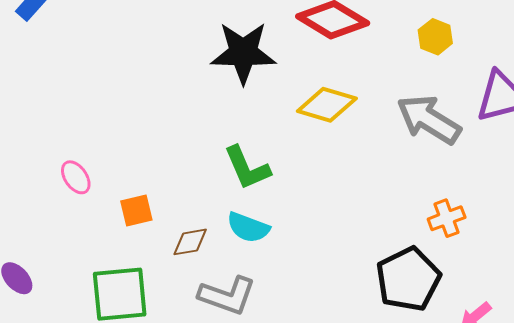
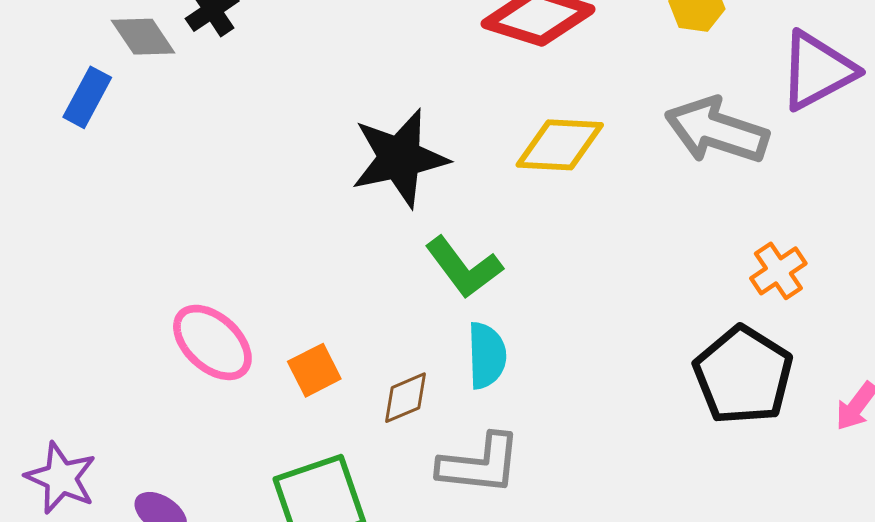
black star: (243, 53) -> (400, 158), moved
pink ellipse: (76, 177) -> (212, 342), size x1.6
cyan semicircle: (248, 227) -> (487, 355), turned -99

